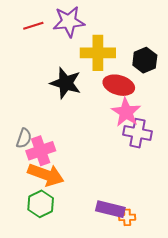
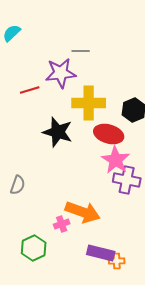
red line: (33, 26) -> (30, 90), moved
pink cross: (41, 151) -> (62, 224), moved, size x0.6
orange arrow: (46, 175) -> (83, 212), moved

